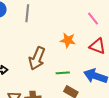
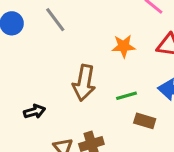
gray line: (27, 13) -> (55, 20), turned -30

